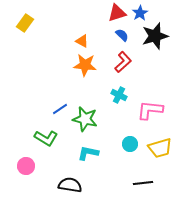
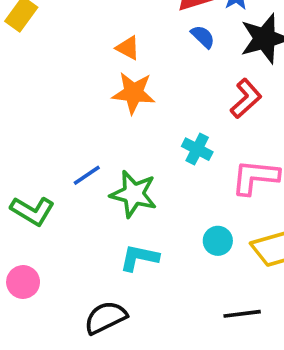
red L-shape: (123, 62) -> (246, 98), moved
green L-shape: (46, 138) -> (32, 211), moved
black semicircle: (70, 185) -> (105, 318), turned -35

